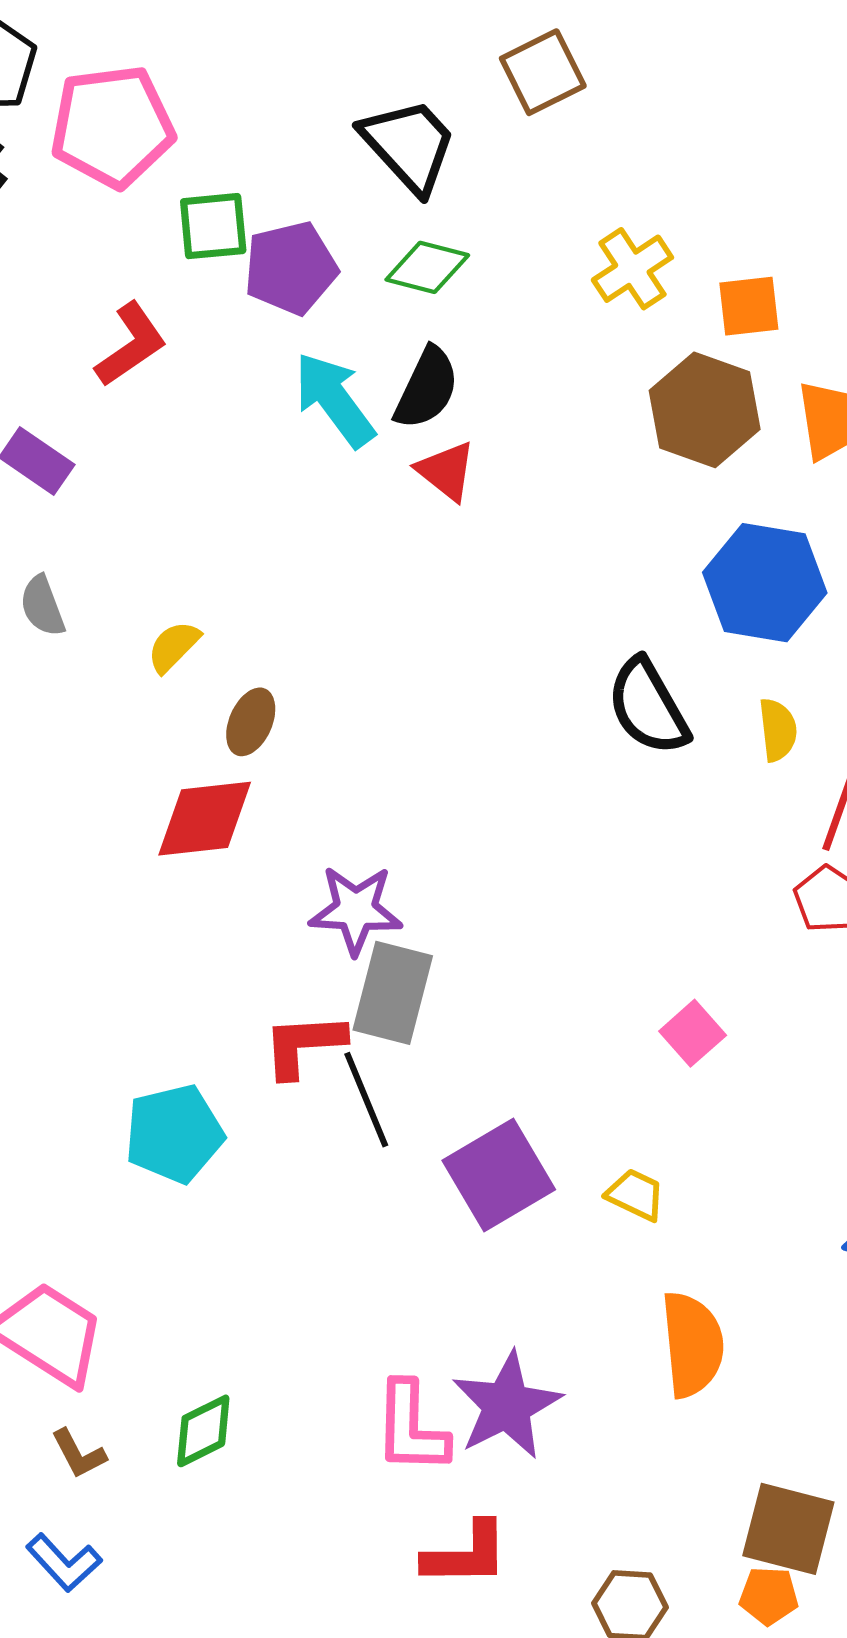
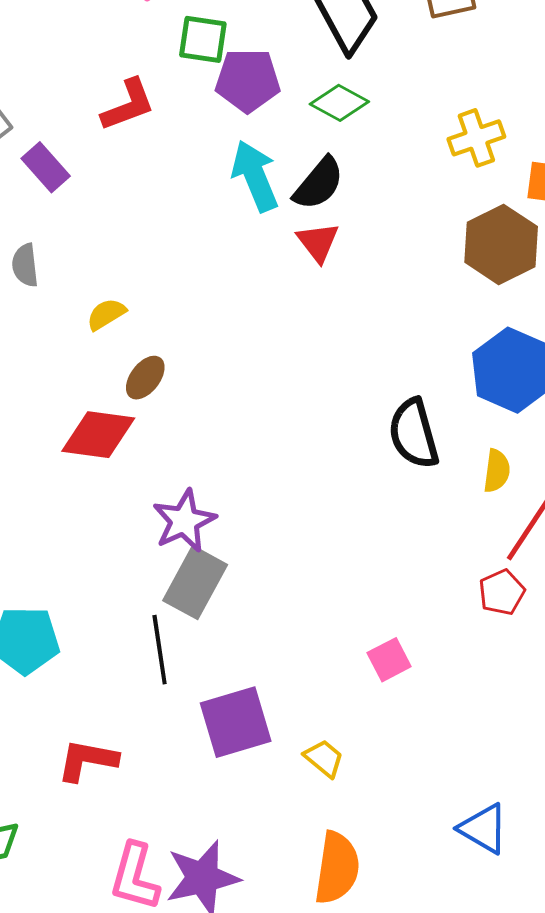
purple star: (356, 910) -> (184, 521), turned 30
red L-shape: (304, 1045) -> (87, 760), moved

